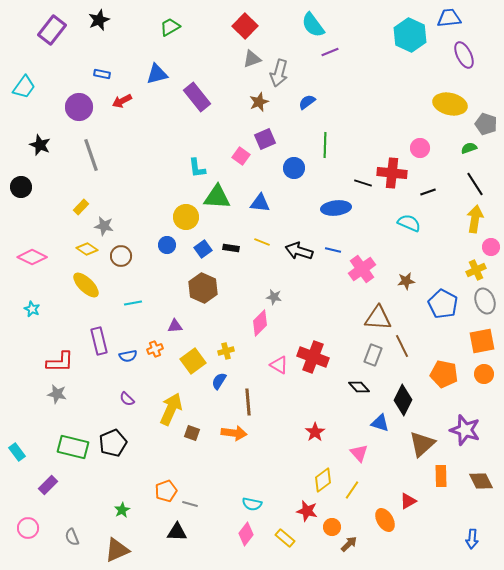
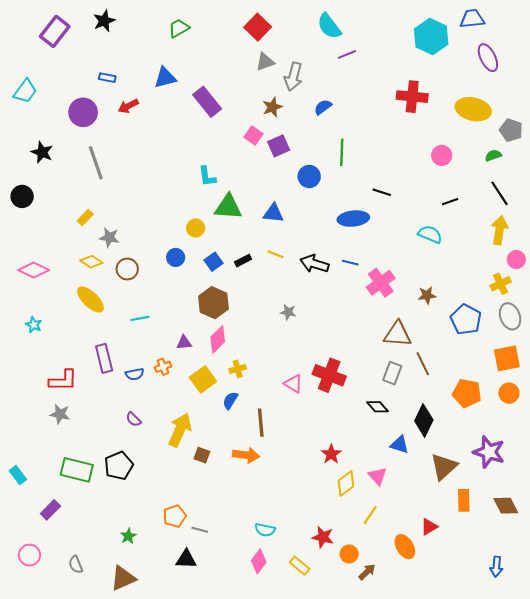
pink square: (241, 156) -> (253, 135), moved
red cross: (392, 173) -> (412, 97), moved
yellow circle: (186, 217) -> (196, 228), size x0.7
black rectangle: (231, 248) -> (243, 261), turned -35
pink diamond: (260, 323) -> (218, 339), moved
yellow diamond: (323, 480) -> (346, 484), moved

